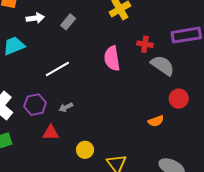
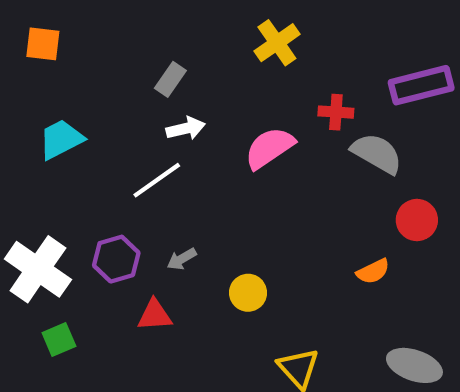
white arrow: (35, 18) -> (186, 128), moved
pink semicircle: (112, 58) -> (269, 148), turned 70
yellow circle: (85, 150) -> (248, 293), moved

